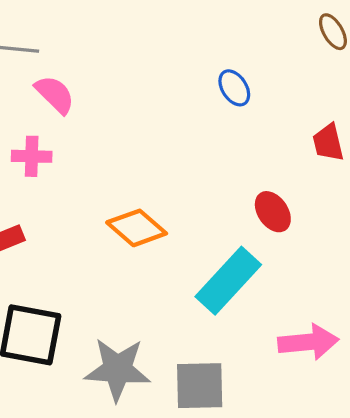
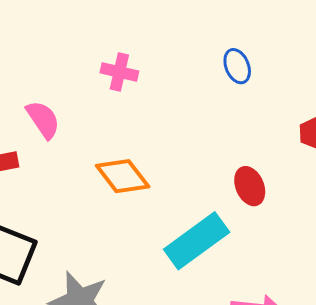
pink semicircle: (55, 94) -> (43, 120), moved
pink cross: (32, 156) -> (119, 72), moved

